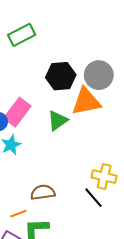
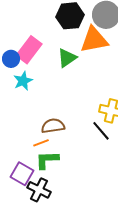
orange line: (18, 214) -> (41, 143), moved

